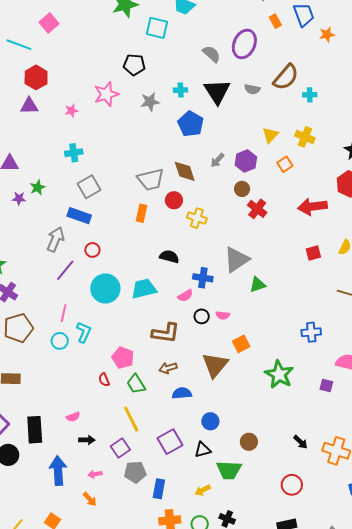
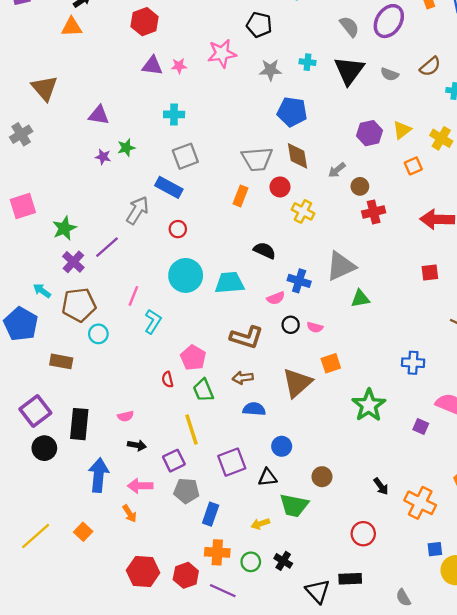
brown semicircle: (286, 77) -> (430, 66), size x0.7
purple triangle: (29, 106) -> (152, 66), moved
blue pentagon: (191, 124) -> (292, 112), moved, turned -30
gray arrow: (217, 160) -> (337, 170), moved
purple hexagon: (246, 161) -> (370, 133), moved
red cross: (257, 209) -> (374, 212), turned 30
purple line: (65, 270) -> (107, 247), moved
cyan circle: (60, 341) -> (98, 334), moved
pink arrow: (95, 474) -> (140, 486), size x1.5

